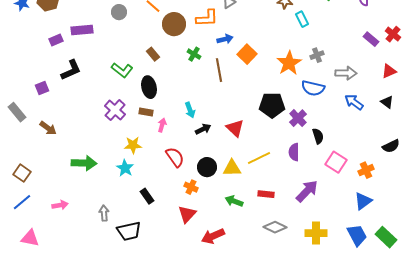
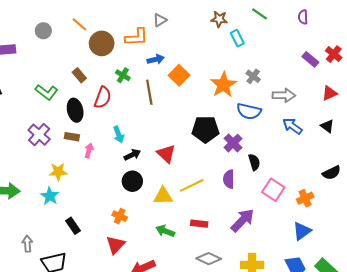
gray cross: (317, 55) -> (253, 76), turned -32
red semicircle: (175, 157) -> (103, 97), moved, turned 55
black circle: (207, 167) -> (132, 181), moved

